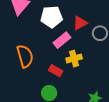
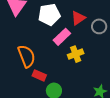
red rectangle: (56, 71) -> (39, 75), moved

